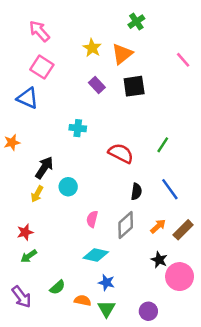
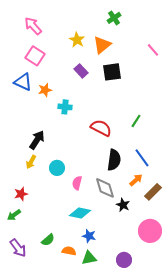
orange star: (12, 142) -> (45, 90), moved
cyan circle: (68, 187) -> (57, 168), moved
black semicircle: (136, 192) -> (114, 160), size x1.5
gray diamond: (126, 225) -> (105, 188), turned -65
orange arrow: (158, 226) -> (136, 180), moved
green arrow: (29, 256) -> (14, 215), moved
black star: (159, 260) -> (123, 205), moved
green triangle: (106, 309) -> (89, 258), turned 49

